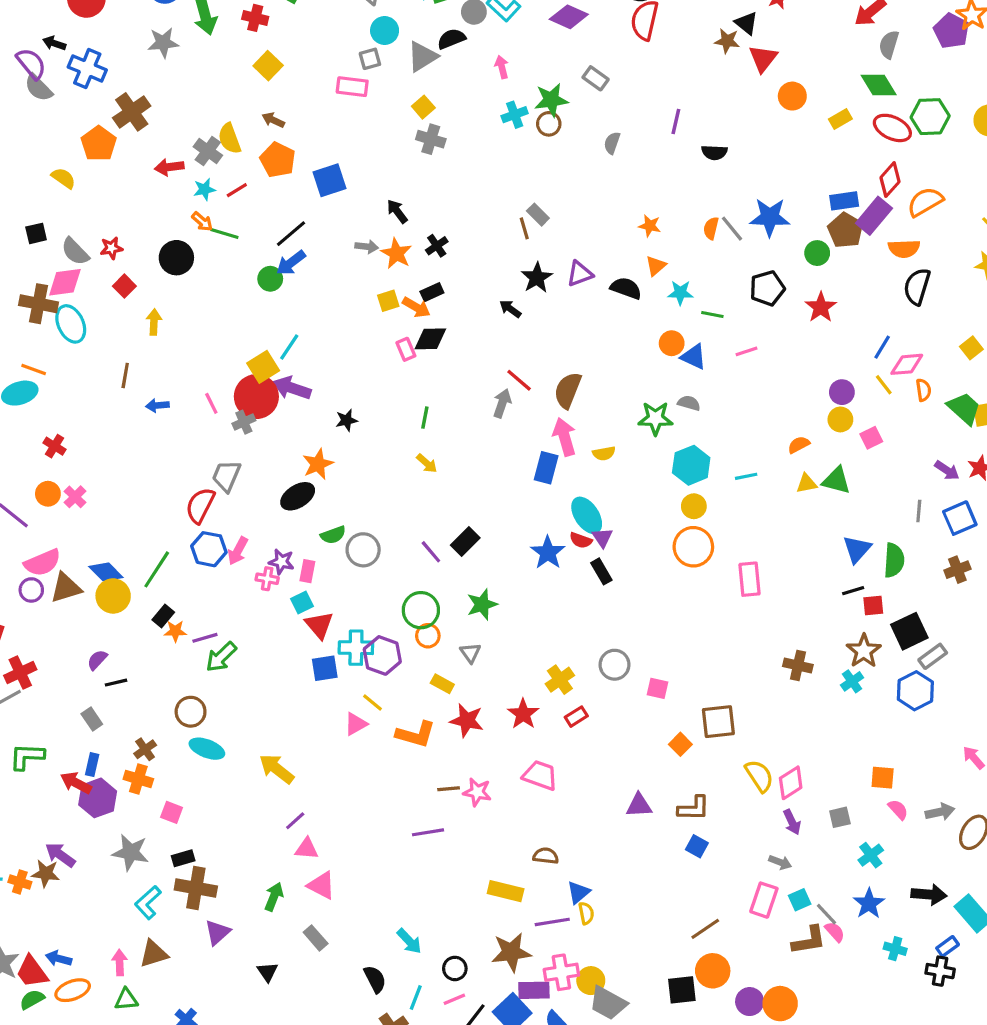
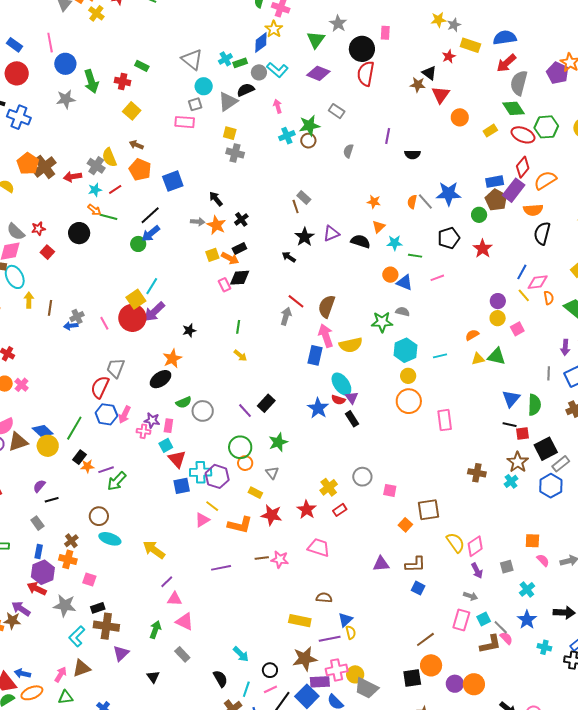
gray semicircle: (889, 45) -> (519, 83), size x1.4
yellow square: (423, 107) -> (230, 133), turned -32
brown cross: (132, 112) -> (45, 167), moved
yellow arrow: (154, 322) -> (29, 300), moved
purple arrow: (292, 388) -> (154, 312), turned -60
gray cross: (244, 422) -> (77, 317), moved
yellow semicircle: (604, 453) -> (351, 345), size x1.6
purple arrow: (947, 470) -> (565, 347), turned 63
black line: (853, 591) -> (510, 425), turned 32
red arrow: (76, 783) -> (37, 589), moved
purple line: (428, 832) -> (221, 568), moved
pink arrow: (120, 963) -> (61, 674), turned 35

